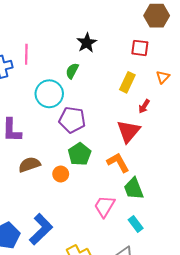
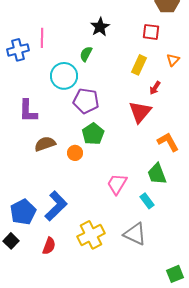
orange L-shape: (118, 163) -> (168, 142), moved
green trapezoid: (134, 189) -> (157, 174), moved

